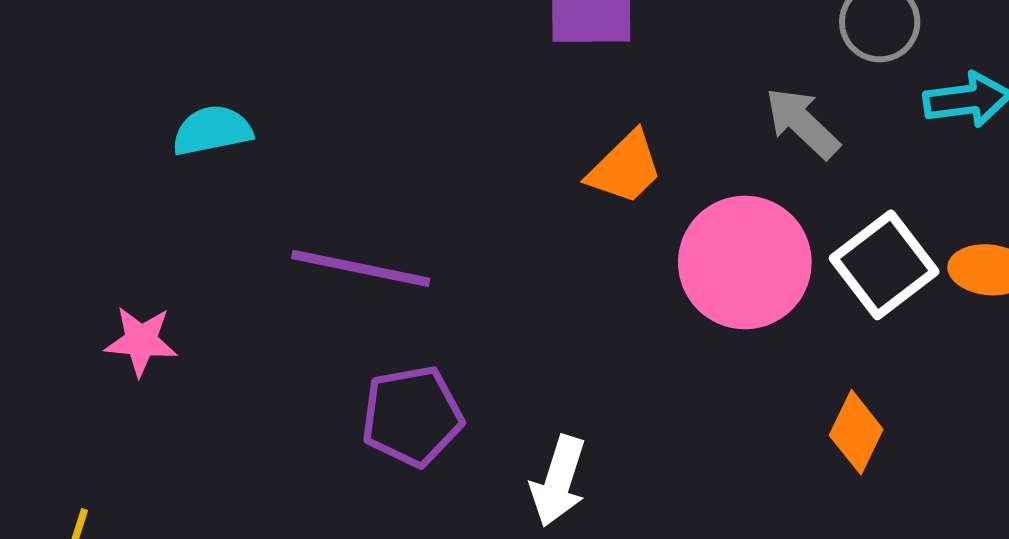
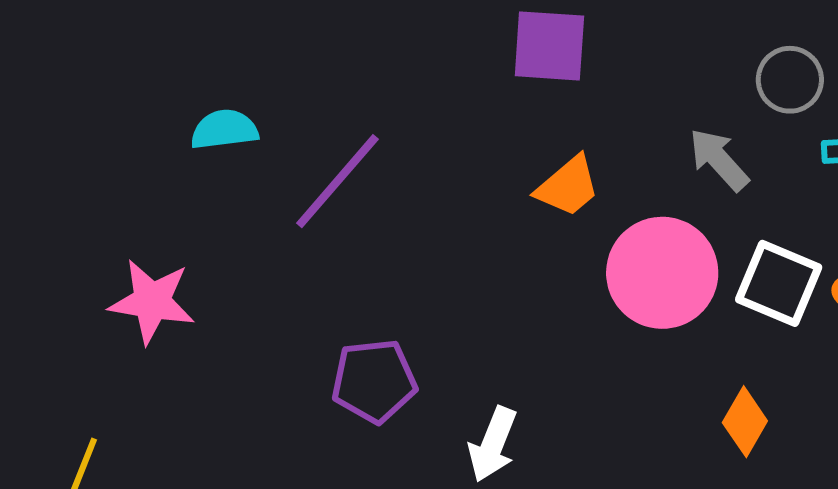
white square: (884, 265) -> (779, 283), turned -34
purple line: (361, 268) -> (337, 181), moved, turned -65
pink star: (141, 341) -> (152, 301), size x1.4

